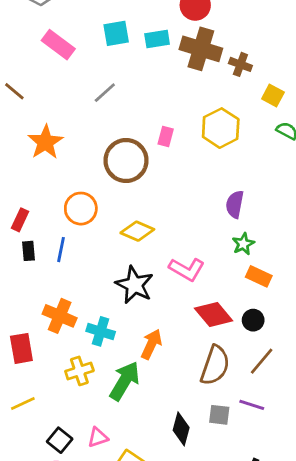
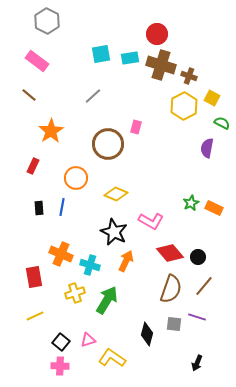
pink rectangle: (58, 45) -> (37, 61), moved
yellow hexagon: (221, 128) -> (184, 106), moved
purple semicircle: (235, 204) -> (207, 148), moved
red rectangle: (20, 220) -> (33, 166), moved
orange rectangle: (259, 276) -> (214, 208), moved
orange arrow: (151, 344) -> (126, 261), moved

